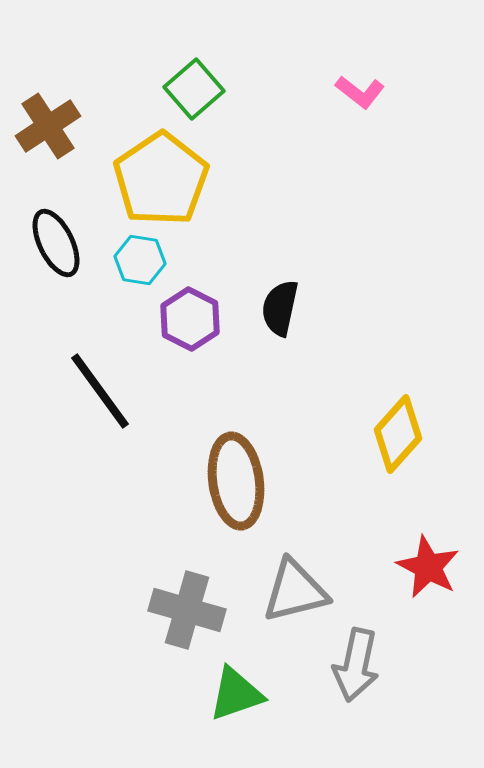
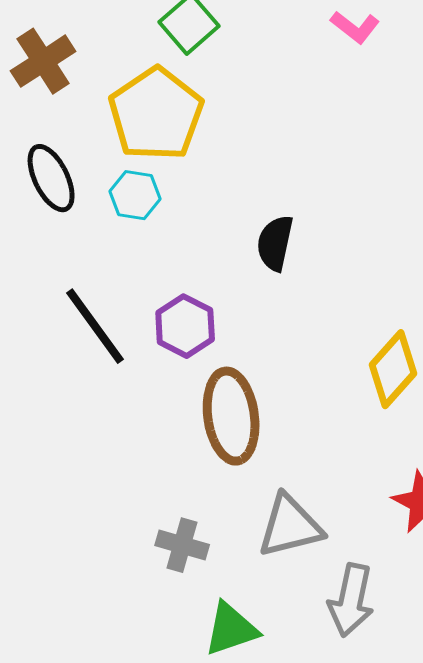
purple hexagon: (190, 319) -> (185, 326), moved
gray cross: (187, 610) -> (182, 545), size x0.7

